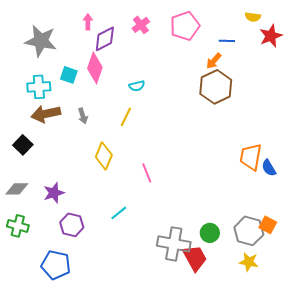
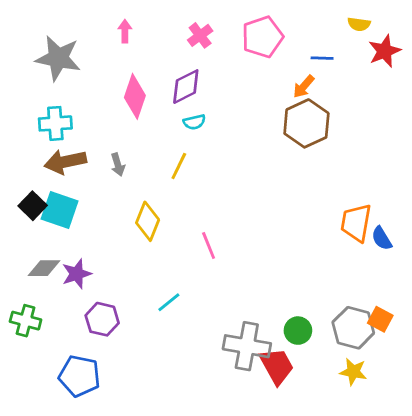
purple diamond: (105, 39) -> (186, 87), moved
cyan square: (69, 75) -> (60, 210), moved, size x1.5
gray diamond: (17, 189) -> (44, 268), moved

